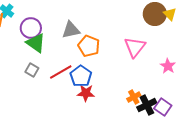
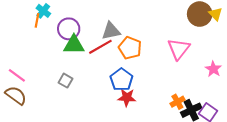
green triangle: (36, 43) -> (74, 45), turned -35
gray square: (32, 70) -> (65, 81), moved
red line: (61, 72) -> (100, 47), moved

